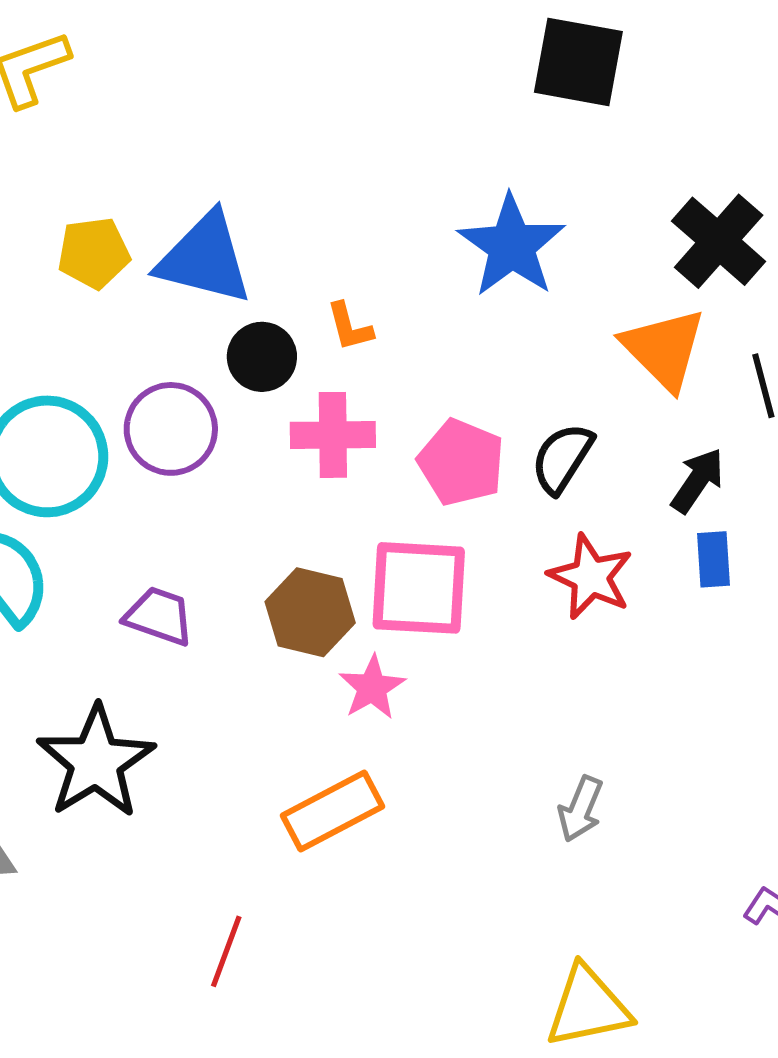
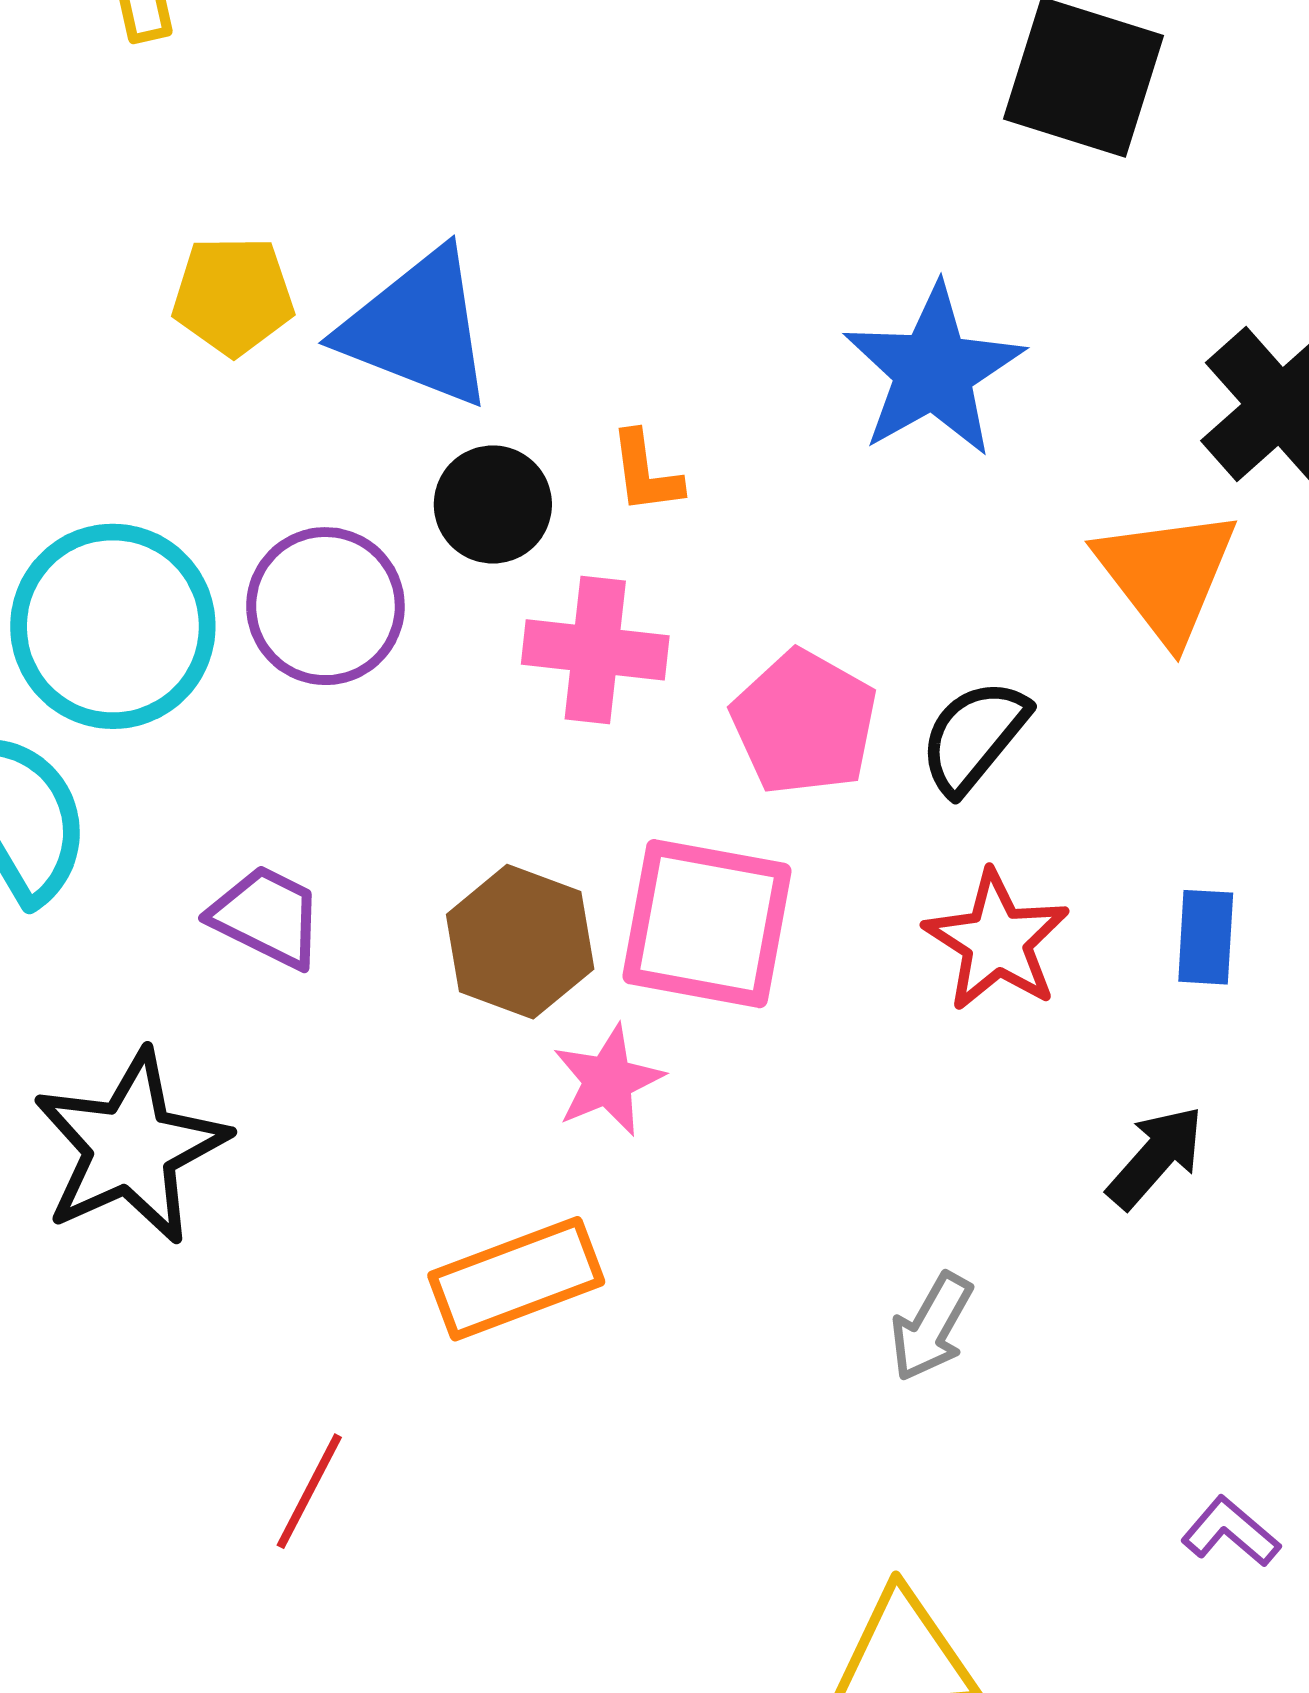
black arrow: (697, 481) -> (1156, 1157), moved

